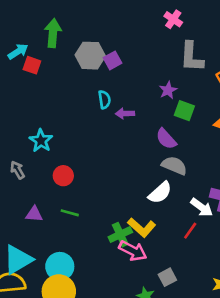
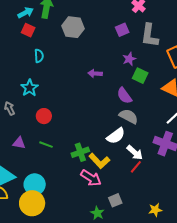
cyan arrow: (18, 51) -> (26, 13), moved
purple square: (112, 60) -> (122, 30), moved
cyan semicircle: (104, 100) -> (39, 56), moved
white arrow: (202, 207) -> (135, 153), moved
green cross: (120, 235) -> (80, 152), moved

